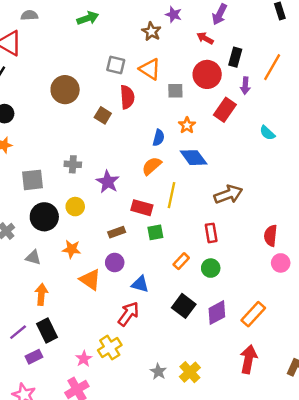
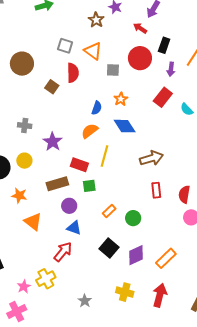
red rectangle: (225, 110) -> (163, 97), moved
brown rectangle: (117, 232) -> (57, 184), size x1.5
red rectangle: (211, 233) -> (156, 190), moved
purple circle: (115, 263) -> (69, 206), moved
yellow cross: (190, 372) -> (125, 292), moved, turned -36

